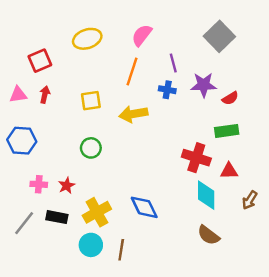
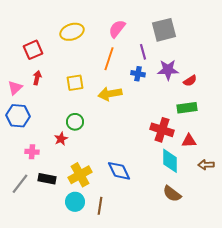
gray square: (219, 36) -> (164, 30), moved, turned 30
pink triangle: (18, 95) -> (15, 88), moved, turned -35
red star: (67, 186) -> (61, 139), moved
brown arrow: (250, 200) -> (206, 165), turned 56

